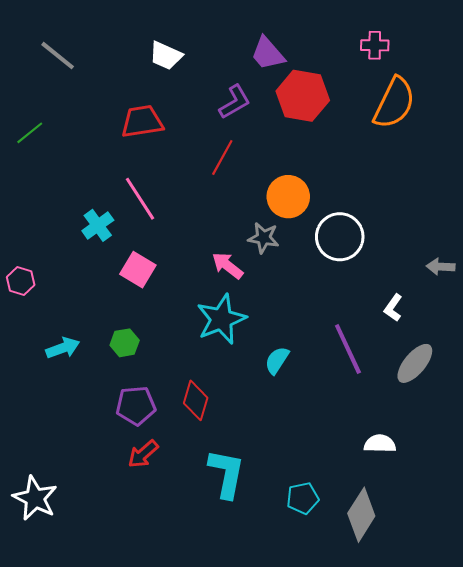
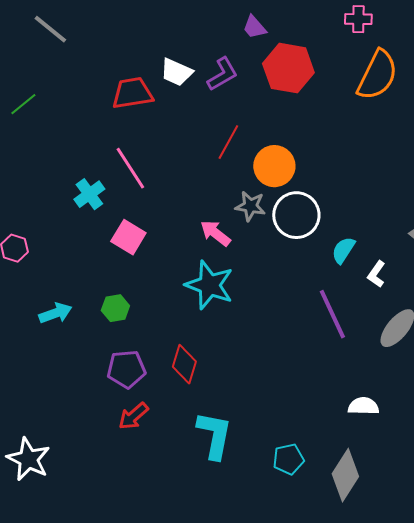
purple trapezoid: (268, 54) -> (254, 27), size x0.7
white trapezoid: (166, 56) -> (176, 72), moved
red line: (222, 158) -> (228, 142), moved
white circle: (340, 237) -> (296, 215), moved
cyan star: (221, 319) -> (209, 285), turned -30
cyan semicircle: (277, 360) -> (343, 250), moved

